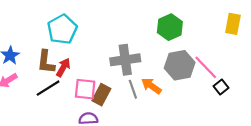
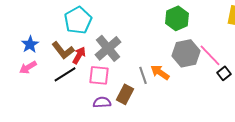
gray cross: (125, 60) -> (108, 48), moved, turned -32
brown L-shape: (46, 62) -> (63, 50), turned -45
brown rectangle: (101, 95) -> (125, 94), moved

